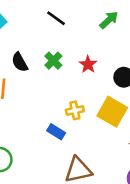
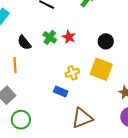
red star: (88, 64) -> (69, 37), moved

